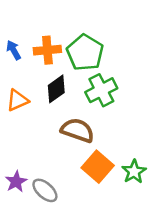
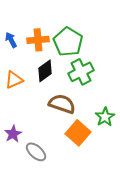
green star: (134, 172) -> (105, 117), moved
purple star: (16, 182) -> (13, 134), moved

